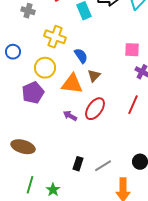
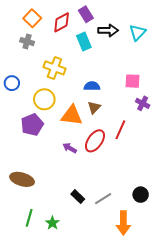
blue semicircle: (81, 56) -> (92, 86), moved, turned -56
red line: (133, 105) -> (120, 130), moved
black rectangle: (78, 164) -> (78, 197), turned -64

